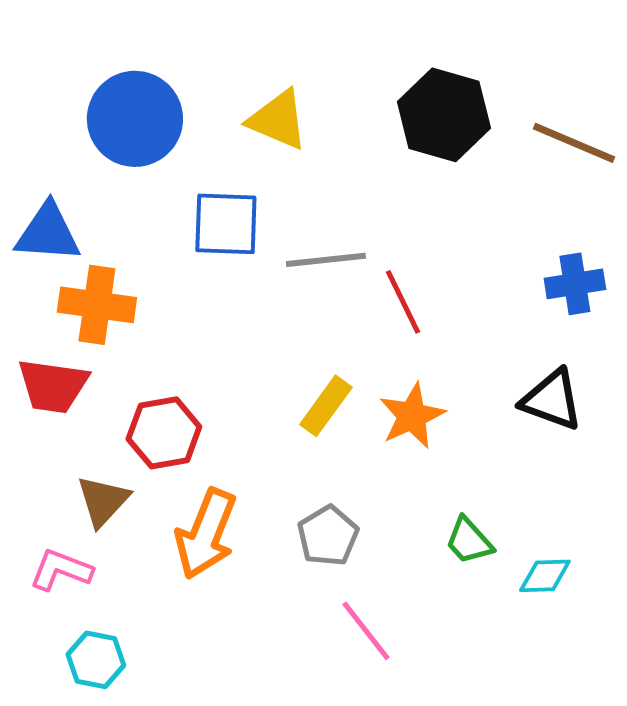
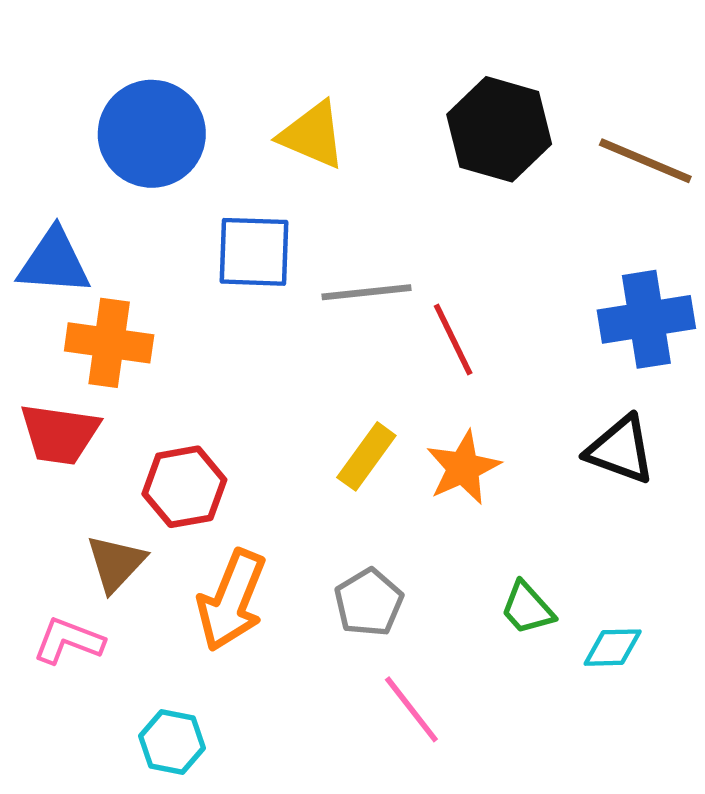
blue cross: (575, 284) -> (646, 319), size x1.4
cyan hexagon: (96, 660) -> (172, 742), moved

